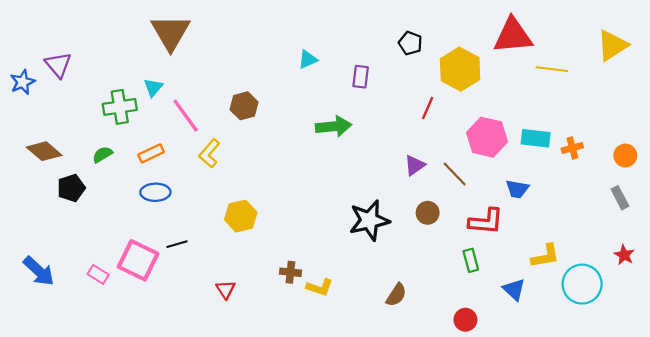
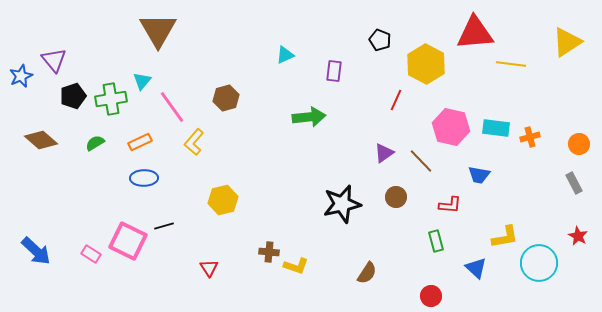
black pentagon: (71, 188) -> (73, 96), moved
red L-shape: (486, 221) -> (450, 205), size x0.7

